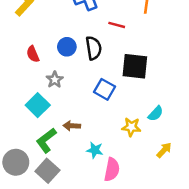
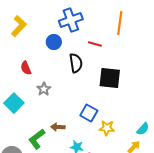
blue circle: (67, 47) -> (54, 42), moved
blue square: (105, 89) -> (89, 113), moved
cyan square: (38, 105) -> (14, 103), moved
cyan semicircle: (156, 114) -> (143, 129), moved

